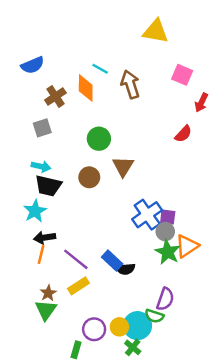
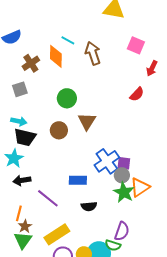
orange line: (41, 254) -> (19, 213), moved
blue rectangle: (112, 261) -> (78, 180), moved, turned -42
yellow rectangle: (78, 286) -> (57, 234), moved, size x1.4

